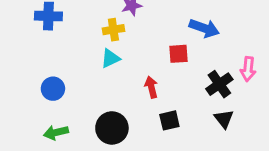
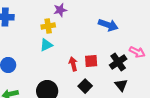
red square: (179, 54) -> (91, 61), moved
pink arrow: (248, 69) -> (137, 52), turned -70
black square: (169, 120) -> (85, 86), turned -32

